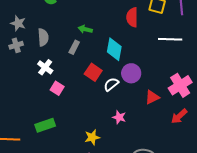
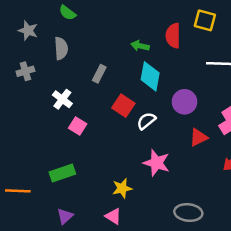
gray star: (18, 23) -> (28, 31), moved
green arrow: (85, 29) -> (140, 46), moved
gray semicircle: (43, 37) -> (61, 48), moved
purple circle: (131, 73) -> (185, 102), moved
pink star: (119, 117) -> (157, 163), size x1.5

